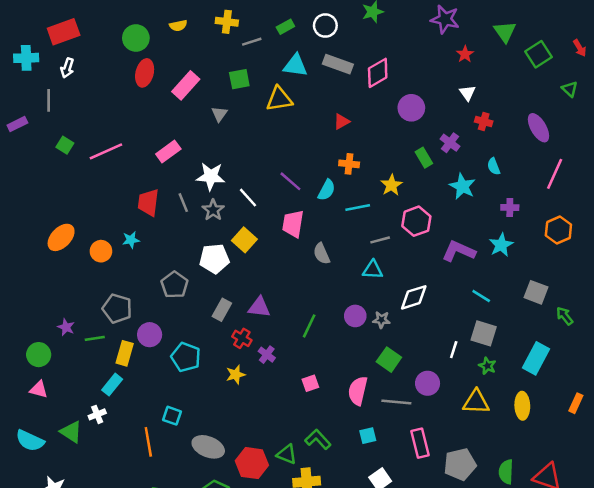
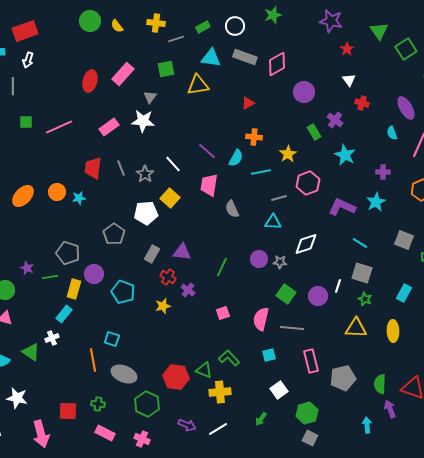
yellow semicircle: (178, 26) -> (117, 26), turned 64
green circle: (136, 38) -> (90, 21), moved
red ellipse: (145, 73) -> (90, 81), moved
green square: (65, 145) -> (26, 122), turned -32
cyan semicircle: (494, 166) -> (392, 133), moved
white star: (211, 176) -> (143, 121), moved
orange circle: (101, 251) -> (57, 192), moved
cyan rectangle: (536, 358) -> (404, 293), size x0.7
purple circle: (428, 383) -> (318, 296), moved
gray ellipse: (208, 447) -> (124, 374), moved

